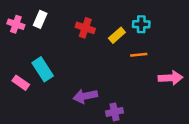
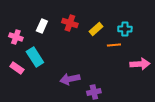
white rectangle: (40, 19) -> (42, 26), moved
pink cross: (16, 24) -> (16, 37), moved
cyan cross: (141, 24) -> (125, 29), moved

